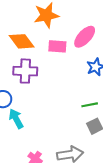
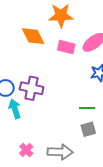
purple cross: (25, 71) -> (32, 88), moved

